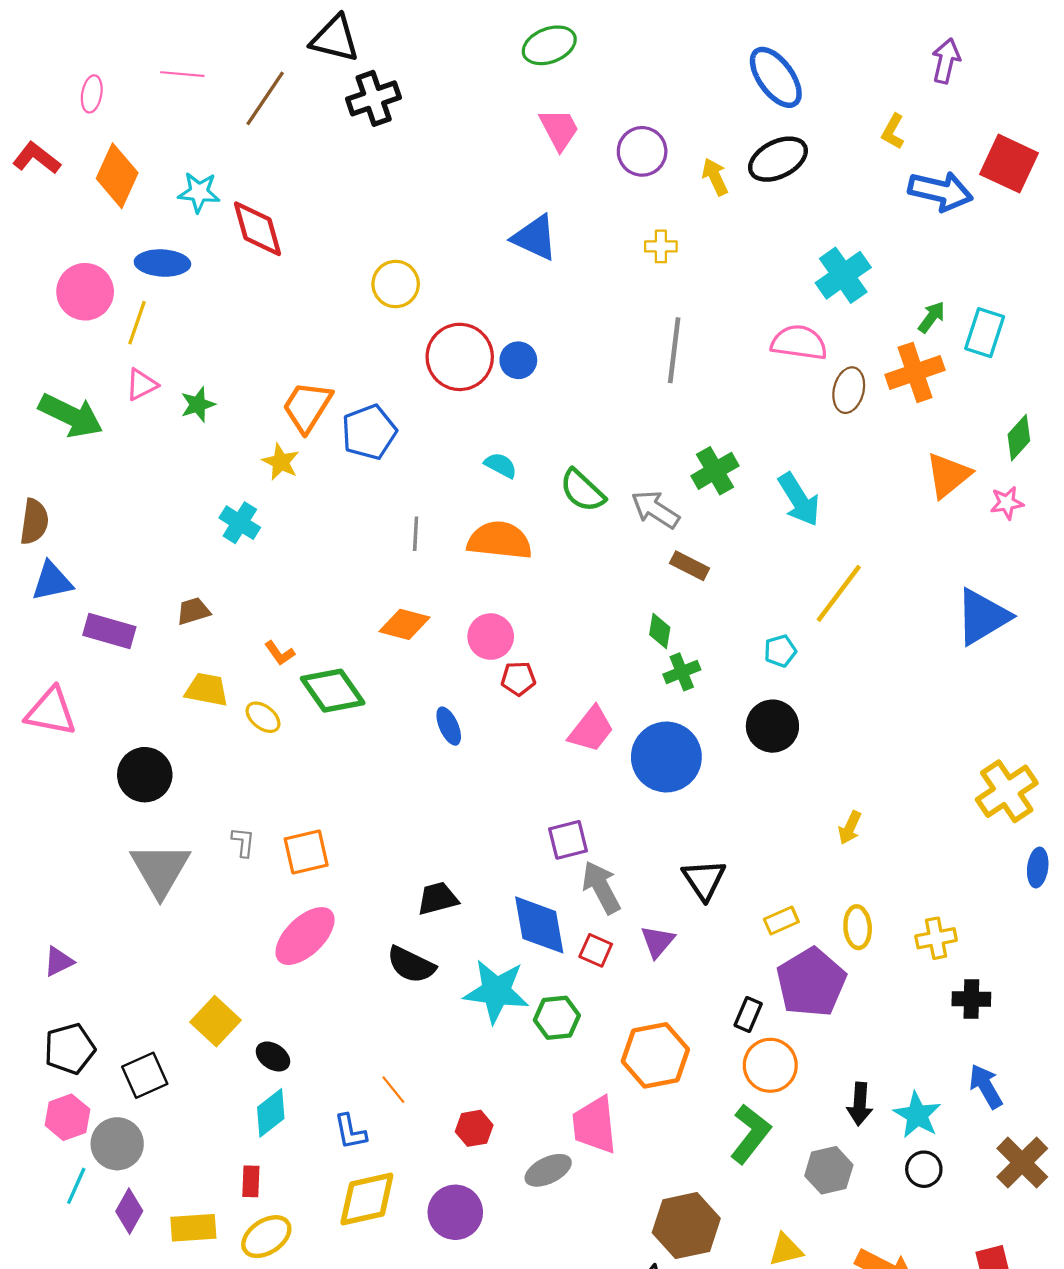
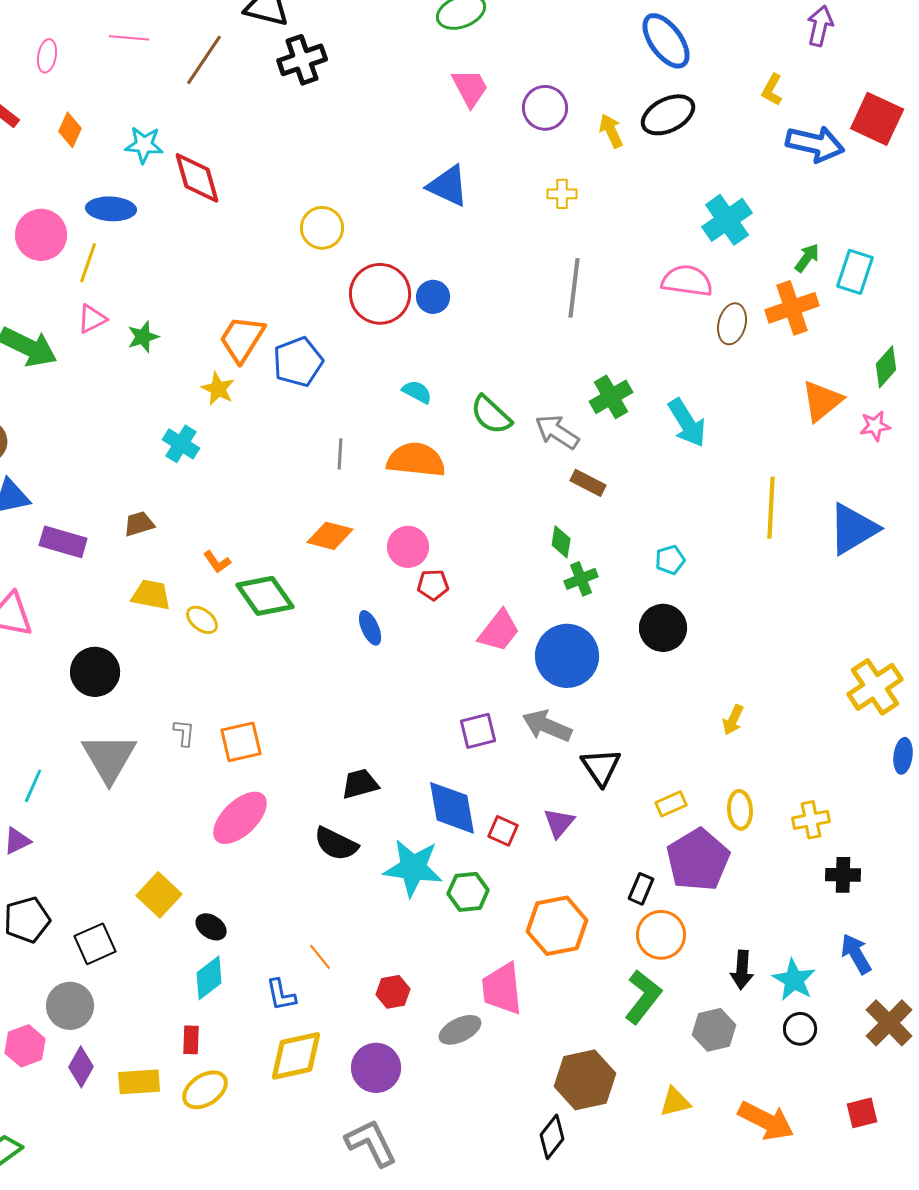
orange diamond: (117, 176) -> (70, 130), size x0.6
yellow line: (839, 593) -> (771, 508), moved, turned -34
gray arrow: (601, 887) -> (547, 726), moved, turned -39
pink hexagon: (67, 1117) -> (25, 1046), moved
cyan line: (76, 1186) -> (33, 786), moved

